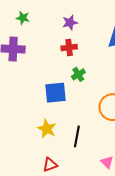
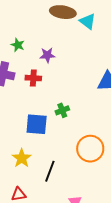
purple star: (70, 22) -> (47, 55), moved
red cross: (69, 47) -> (33, 78), moved

